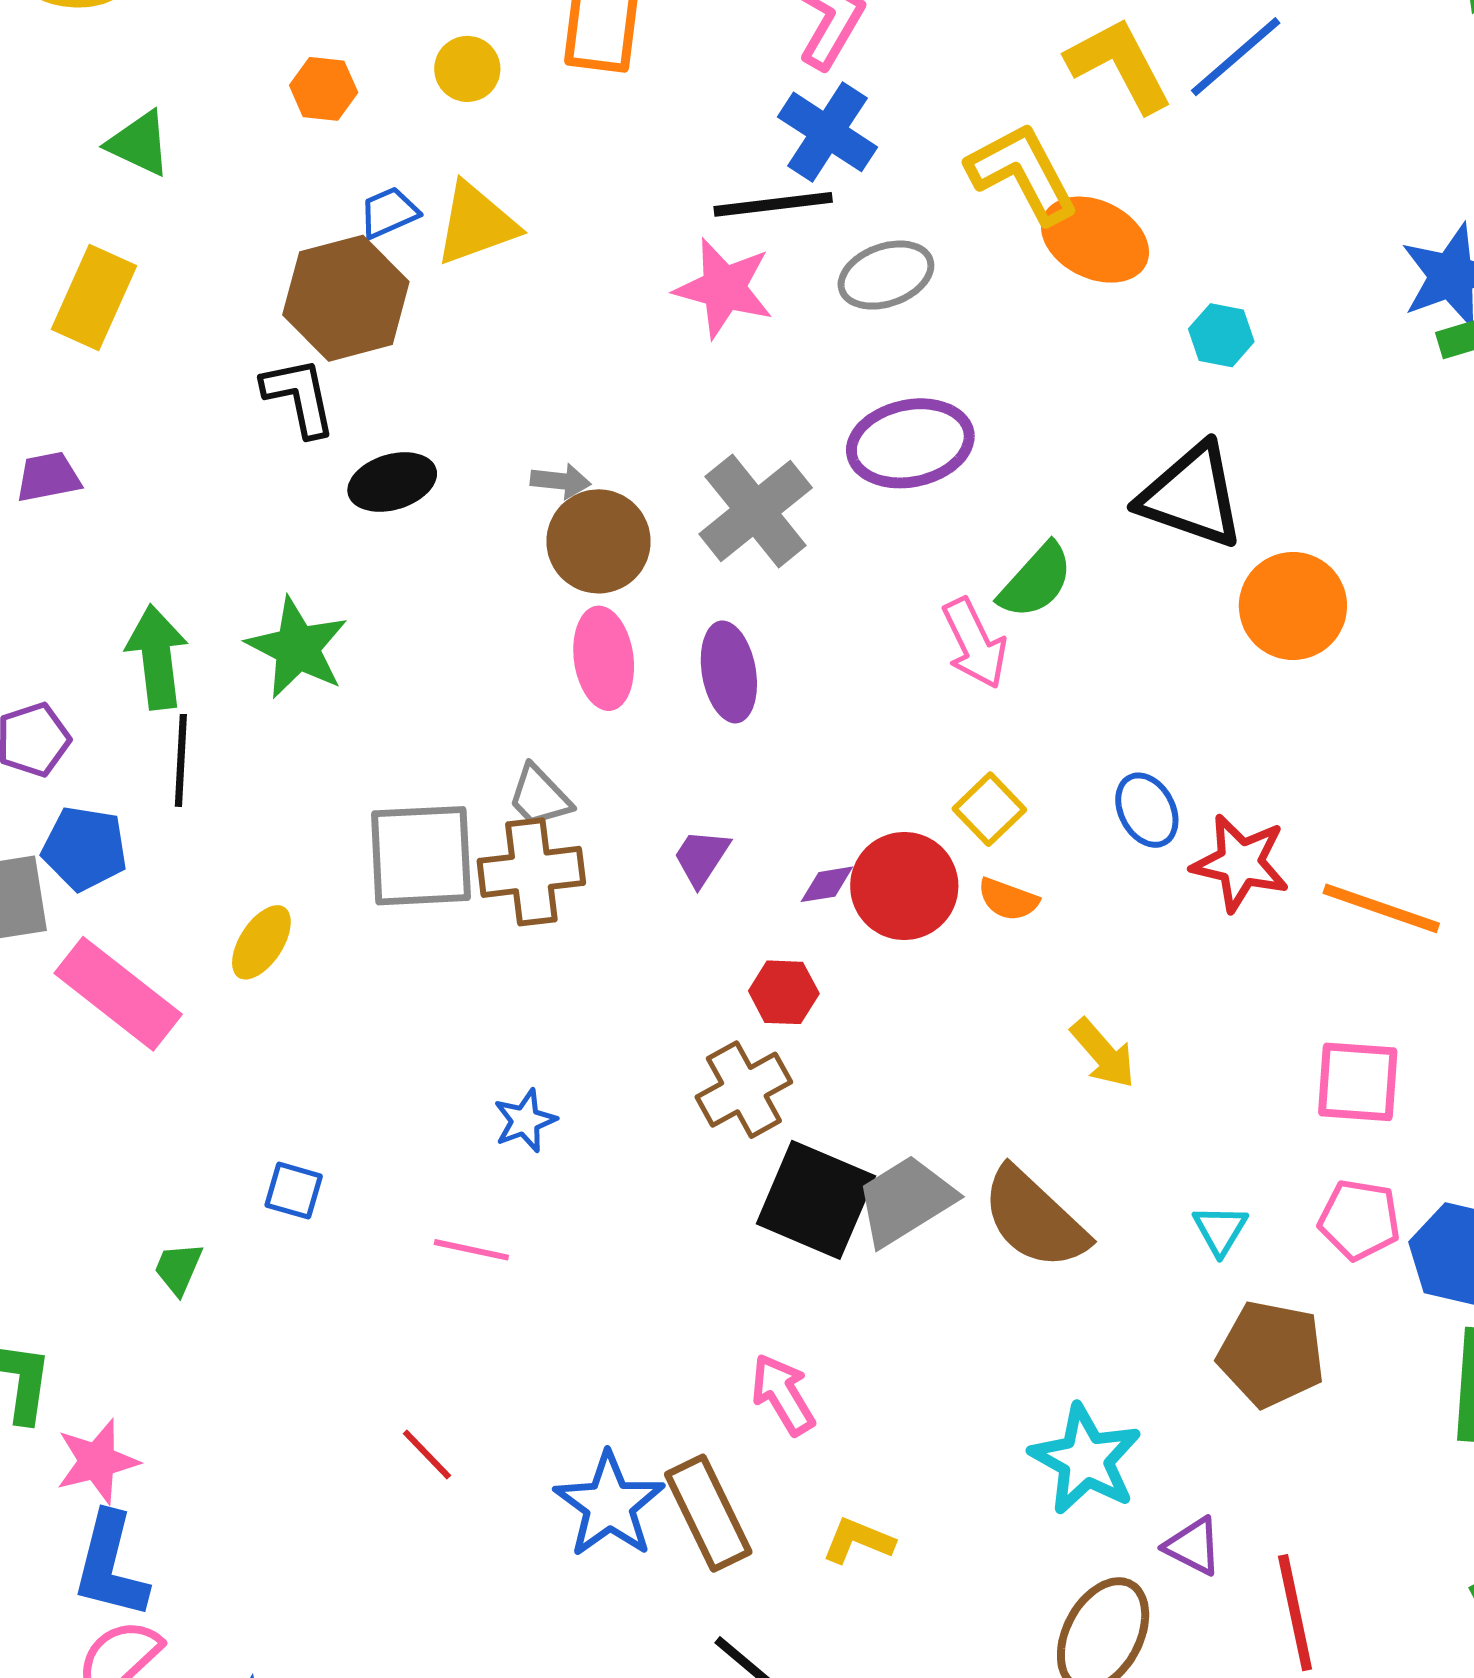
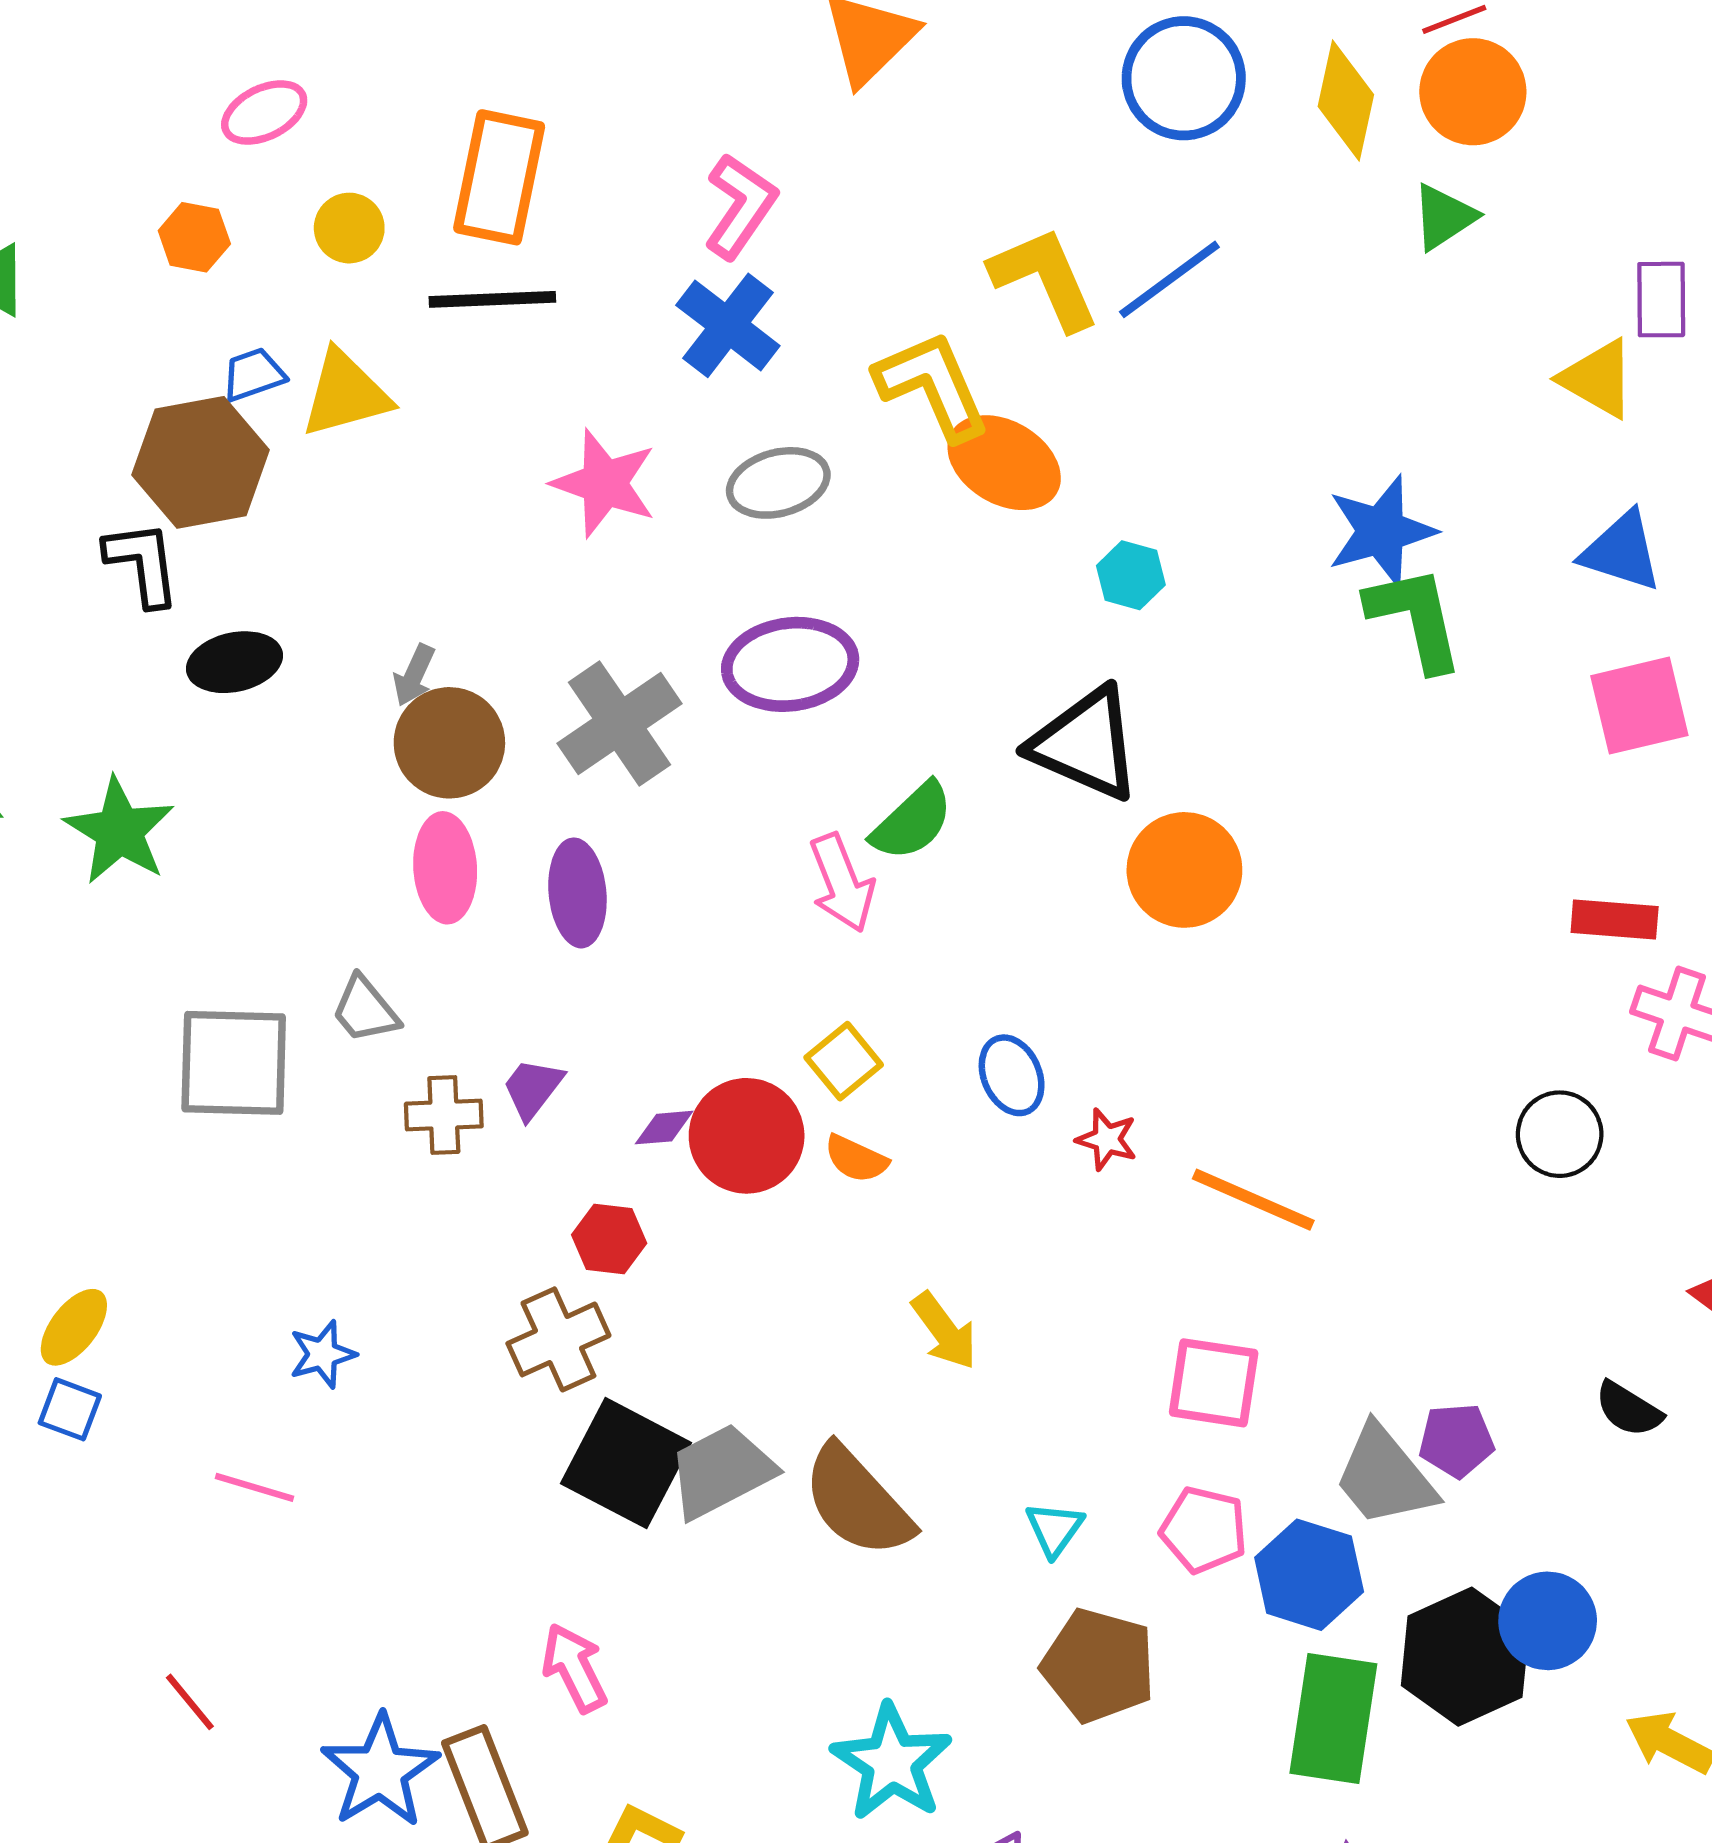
black line: (773, 204) -> (492, 299), moved
gray arrow: (561, 481) -> (414, 675), turned 104
red star: (1240, 863) -> (1107, 1139), size x0.6
brown cross: (531, 872) -> (444, 1115), moved, size x0.7
yellow ellipse: (261, 942) -> (74, 1327), moved

